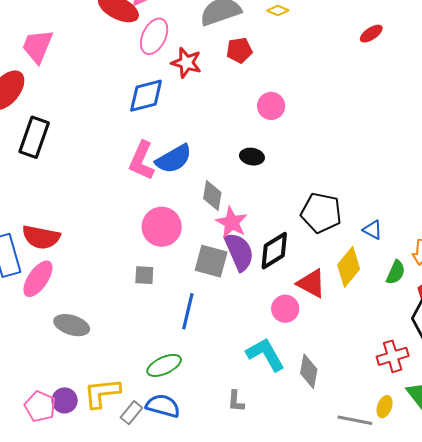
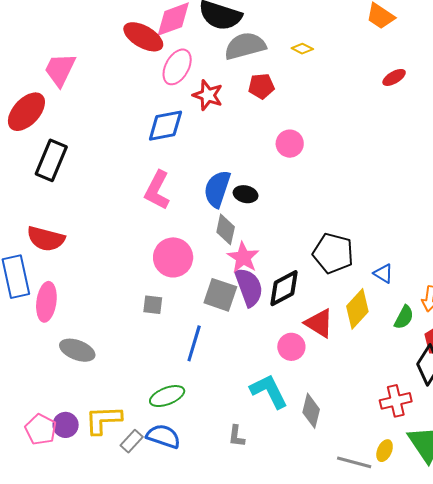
black ellipse: (252, 157) -> (246, 194), moved
blue semicircle: (174, 159) -> (217, 189), moved, turned 135
red semicircle: (41, 237) -> (46, 239), moved
pink ellipse: (38, 279) -> (46, 302), turned -30

